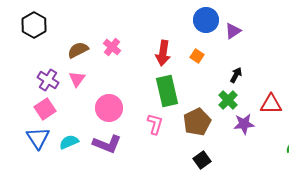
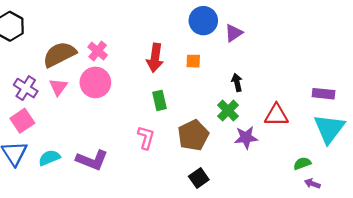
brown semicircle: (78, 50) -> (59, 54), size x1.4
orange square: (197, 56) -> (193, 61), turned -32
black arrow: (236, 75) -> (237, 82), turned -42
green rectangle: (167, 91) -> (159, 100), size x0.6
pink circle: (109, 108) -> (95, 82), moved

